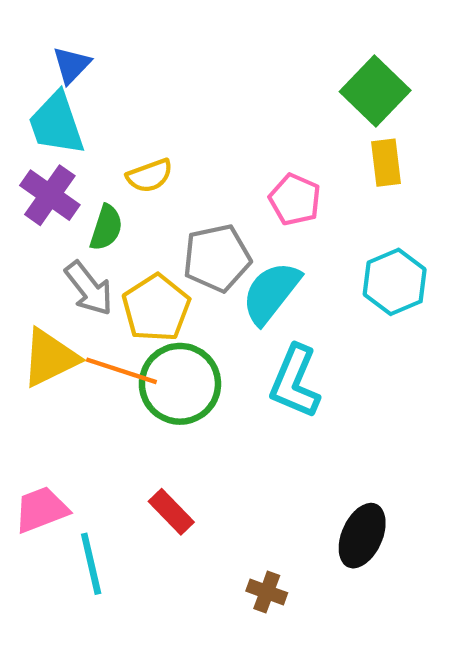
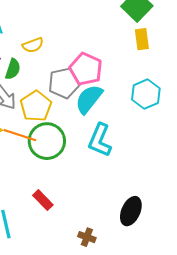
pink pentagon: (295, 200) -> (86, 69), moved, size x1.4

